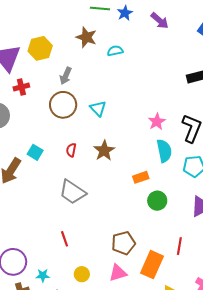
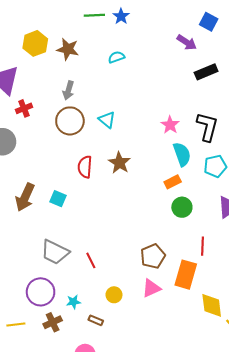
purple arrow: (160, 21) -> (187, 42), moved
brown star: (86, 37) -> (68, 49), moved
yellow hexagon: (40, 48) -> (35, 43), moved
red semicircle: (71, 150) -> (85, 167), size x1.5
cyan square: (35, 152) -> (58, 199), moved
orange rectangle: (141, 177) -> (173, 182), moved
gray trapezoid: (72, 192) -> (55, 252), moved
red line: (179, 246) -> (202, 246), moved

